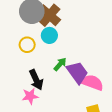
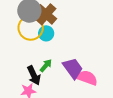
yellow circle: (27, 45) -> (31, 28), moved, size x1.6
green arrow: (60, 64) -> (46, 66), moved

